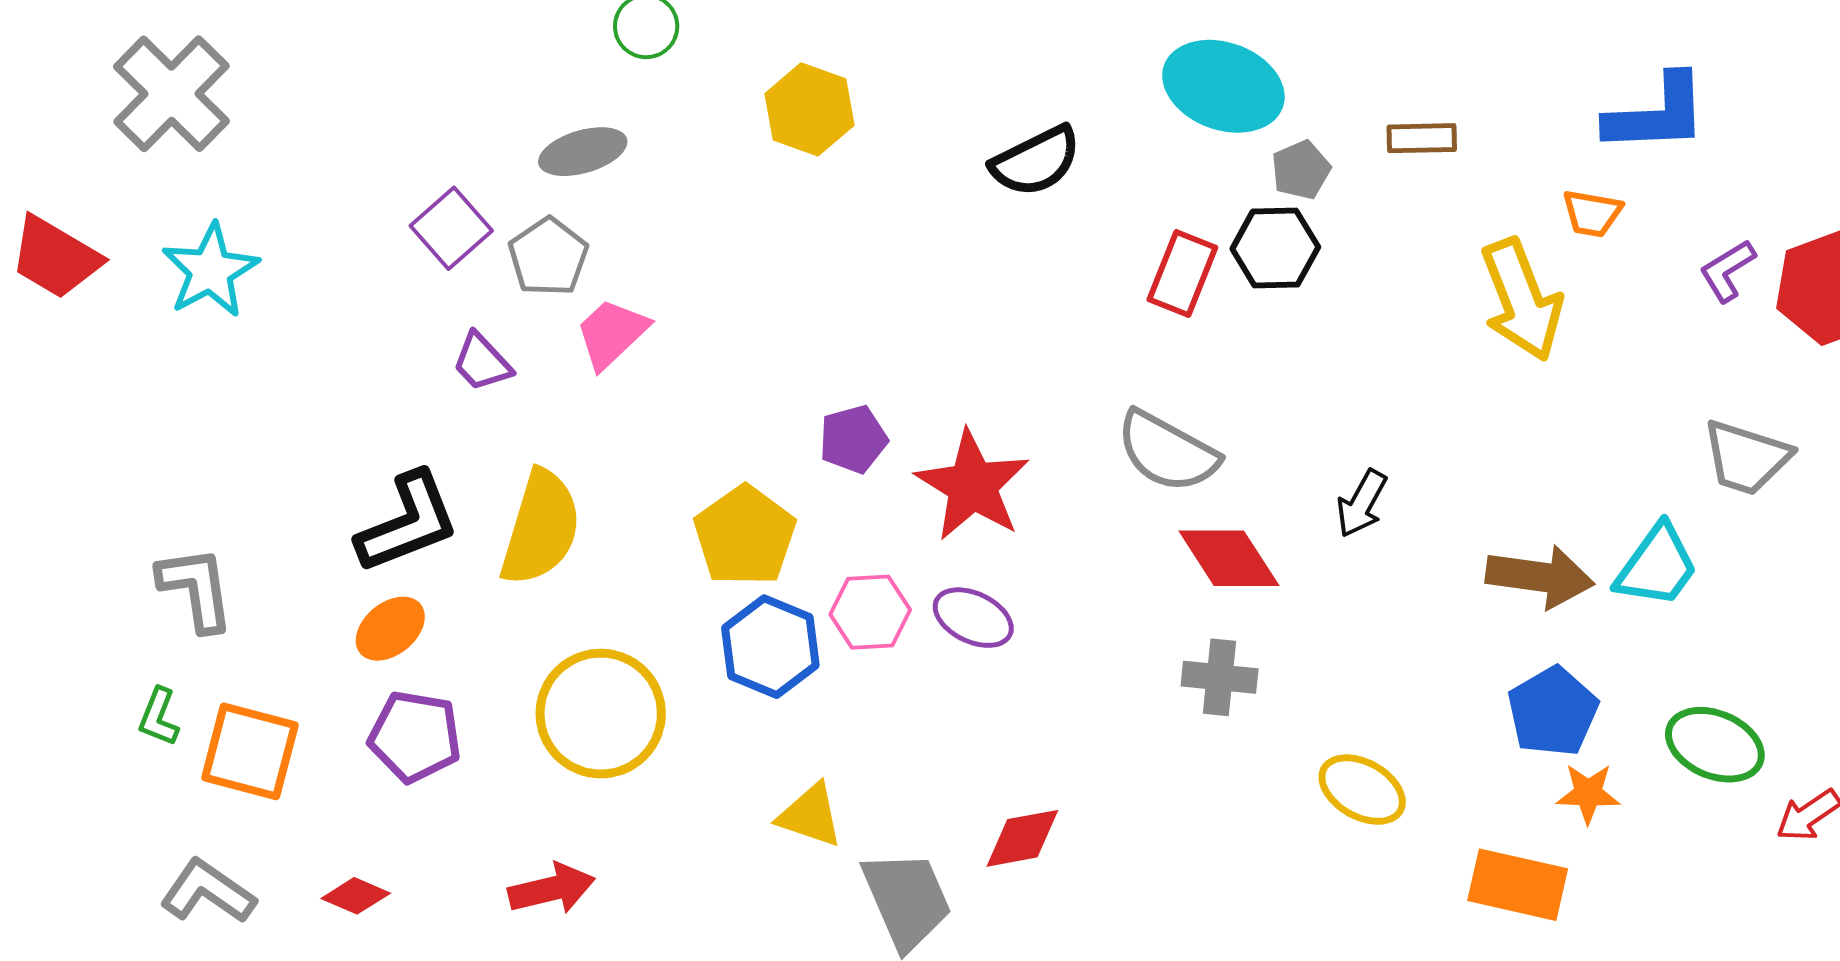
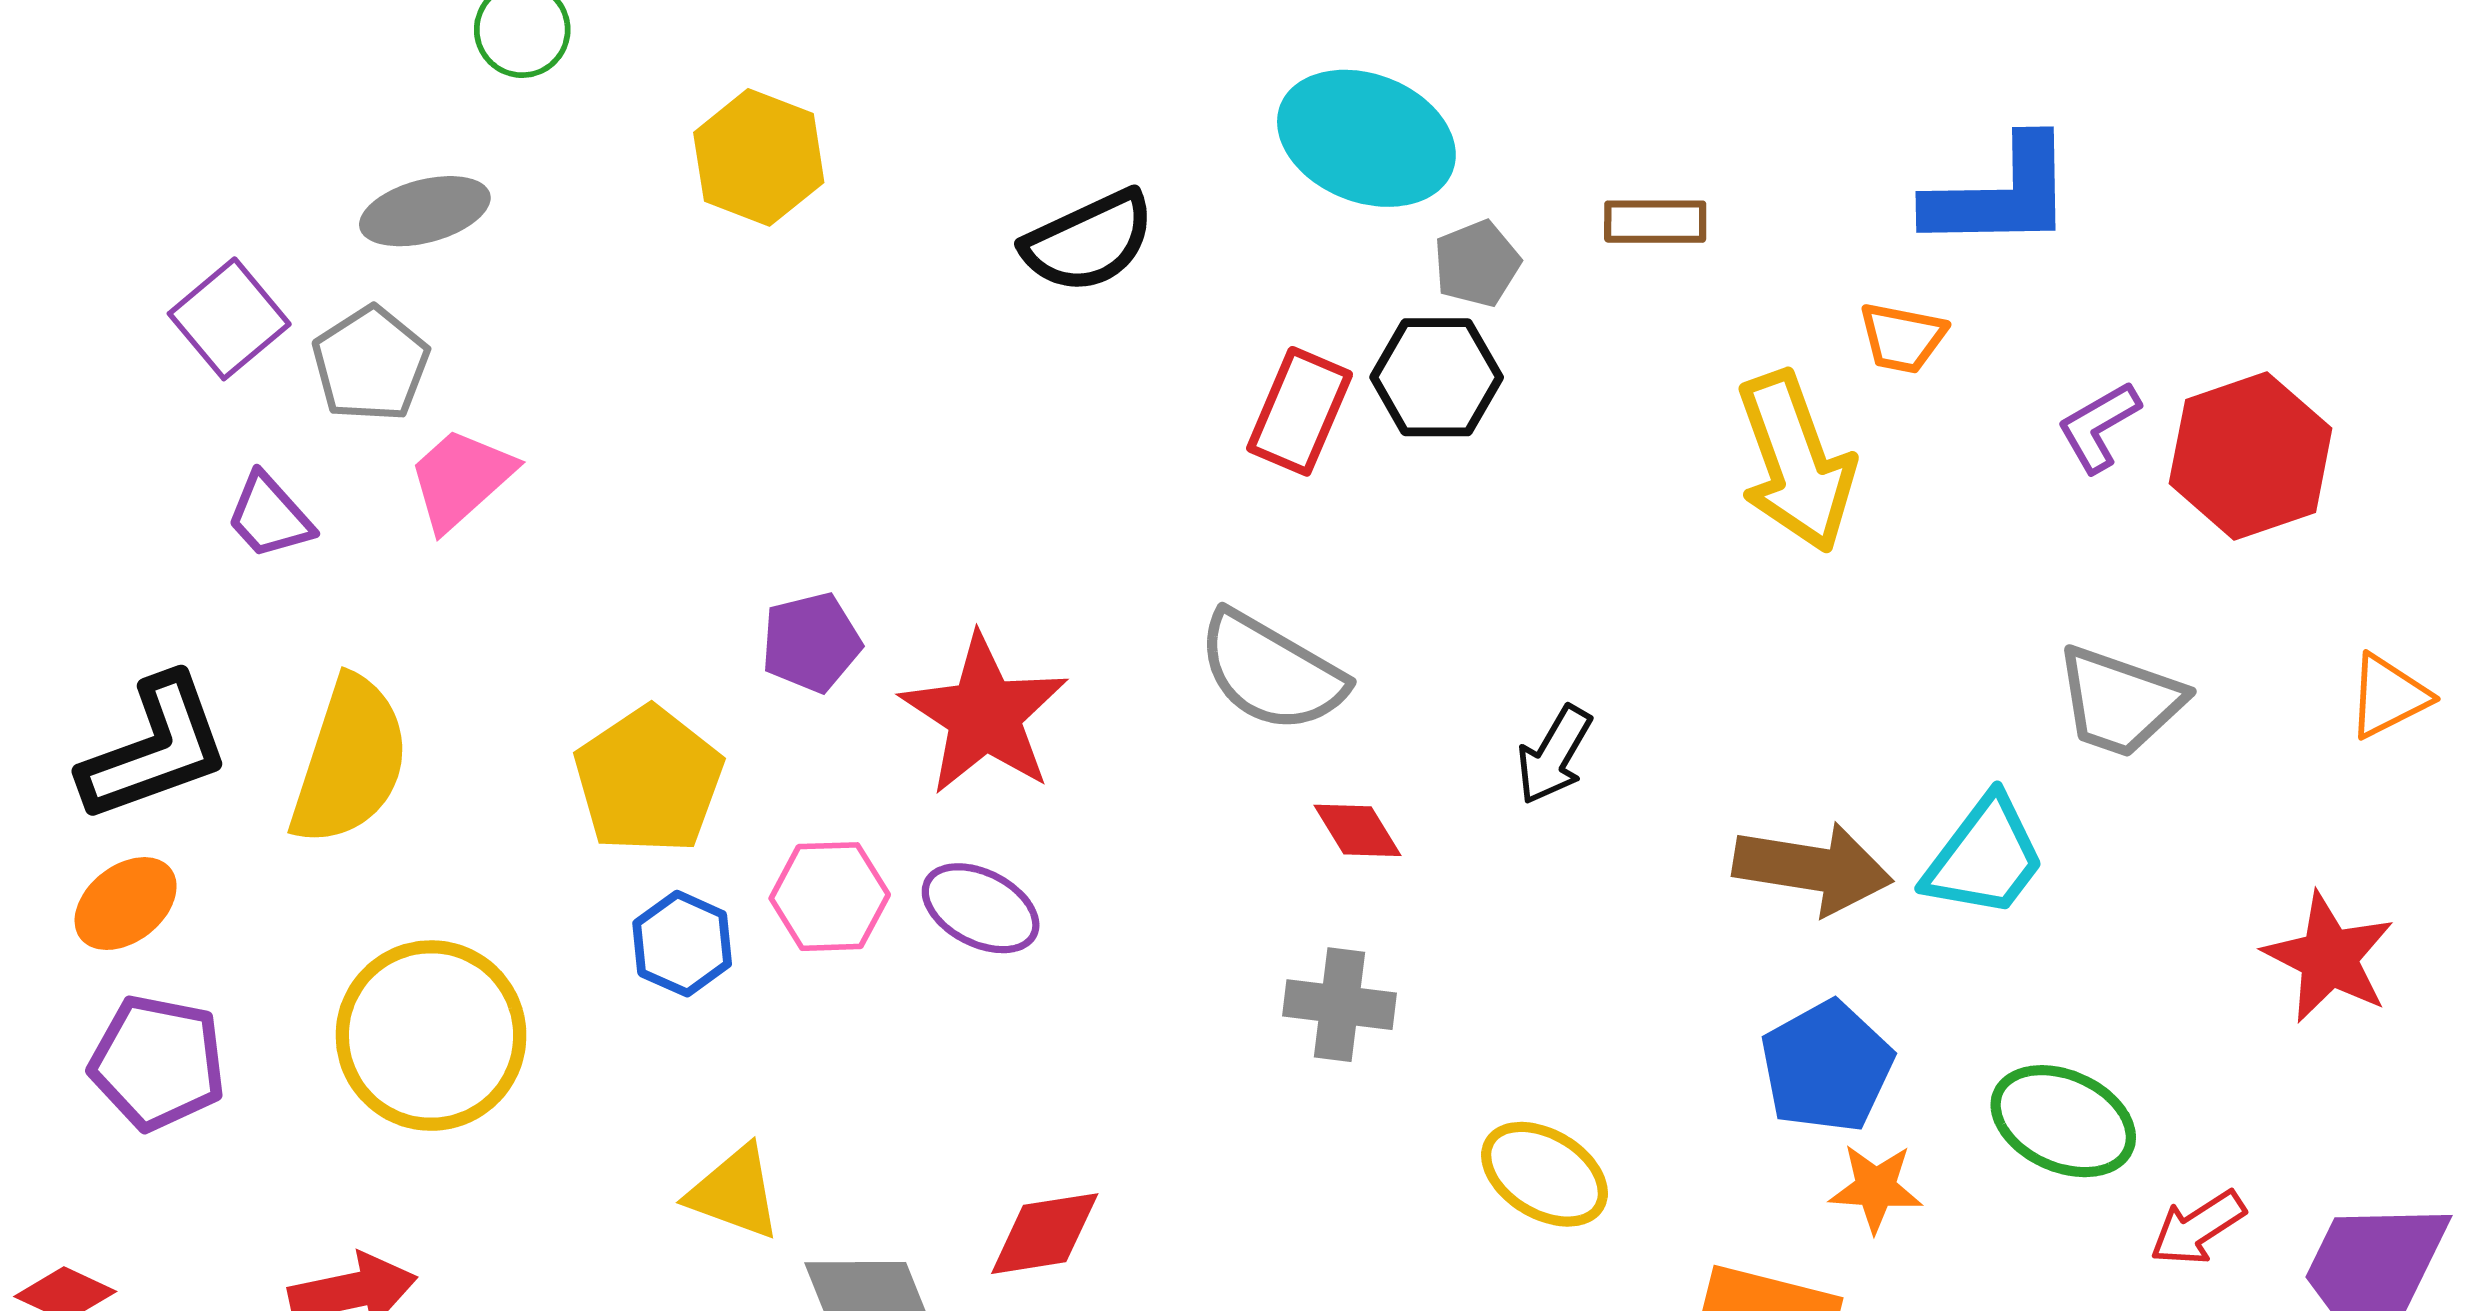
red diamond: (1229, 558) -> (1358, 830), size x0.6
blue hexagon: (770, 647) -> (682, 944), size x0.7

